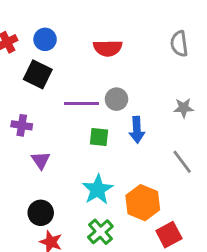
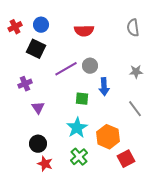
purple line: (82, 103) -> (66, 69), turned -30
purple cross: (22, 125) -> (25, 84), turned -32
green square: (99, 137) -> (82, 99), moved

